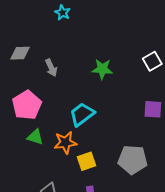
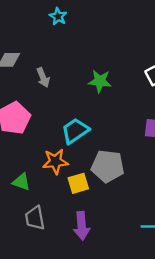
green triangle: (35, 137) -> (21, 182), moved
gray pentagon: (133, 160) -> (108, 166), moved

